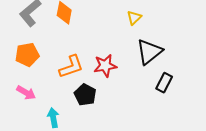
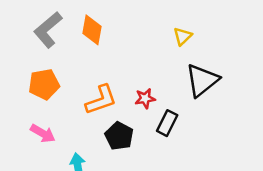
red star: (105, 66) -> (145, 98), size x0.7
black rectangle: (164, 83) -> (167, 123), moved

